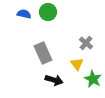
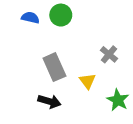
yellow triangle: (77, 64) -> (87, 81), moved
black arrow: (54, 80) -> (49, 101), moved

